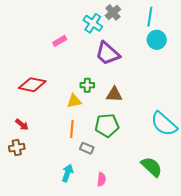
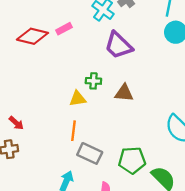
red diamond: (32, 85) -> (32, 36), moved
green pentagon: (107, 125) -> (132, 160), moved
gray rectangle: (87, 148) -> (90, 153), size x1.5

